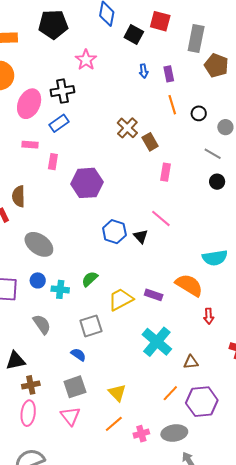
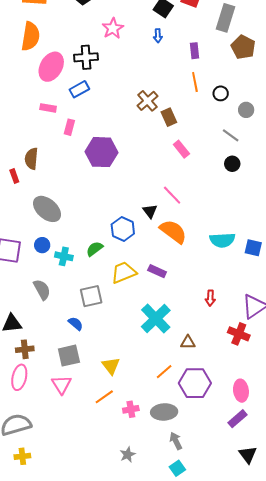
blue arrow: (144, 71) -> (158, 36), moved
pink rectangle: (166, 172) -> (181, 149), turned -54
blue hexagon: (114, 232) -> (123, 229), moved
orange semicircle: (189, 285) -> (173, 232), moved

